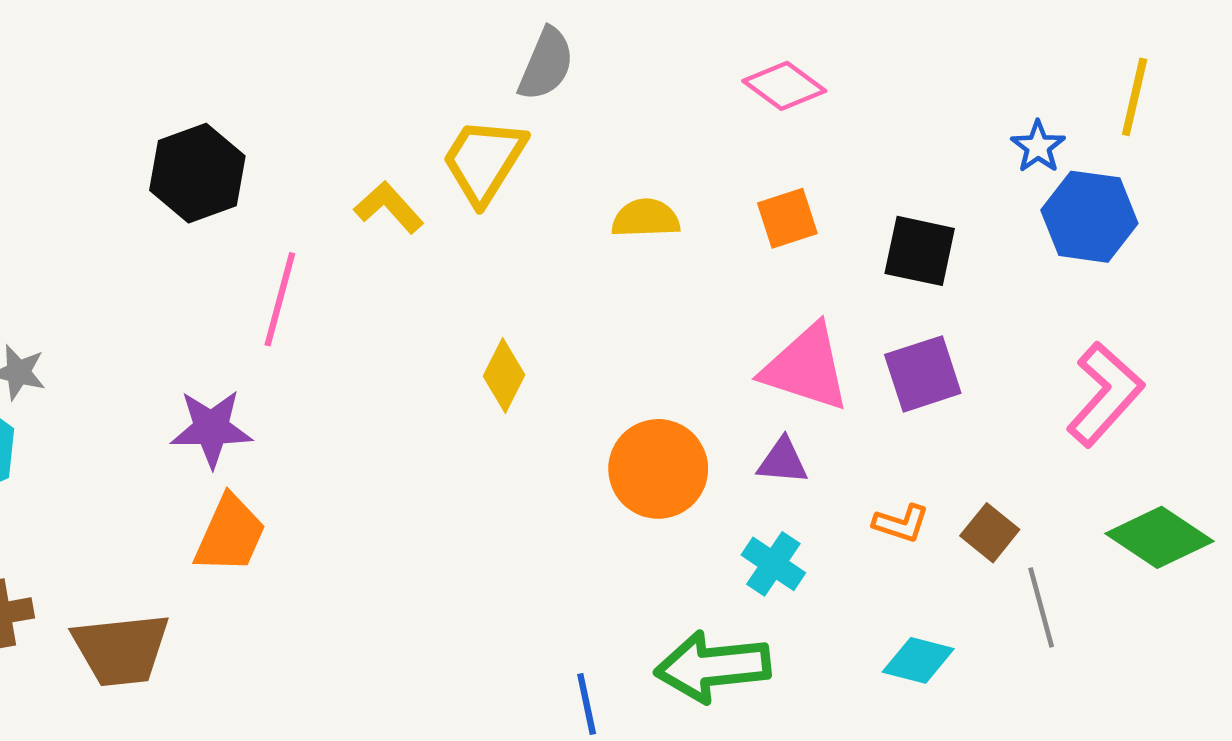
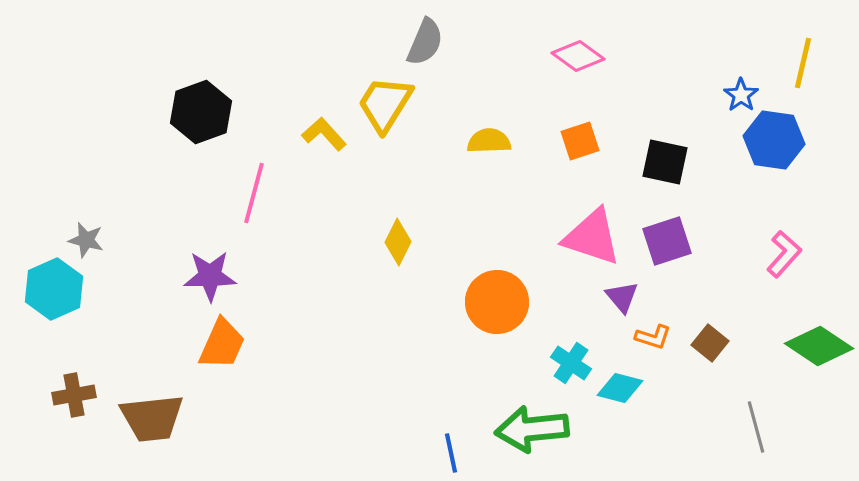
pink L-shape: (1105, 394) -> (784, 254), size x0.7
purple triangle: (783, 461) -> (622, 297), moved, turned 45
gray line: (1041, 607) -> (756, 427), moved
cyan diamond: (918, 660) -> (620, 388), moved

